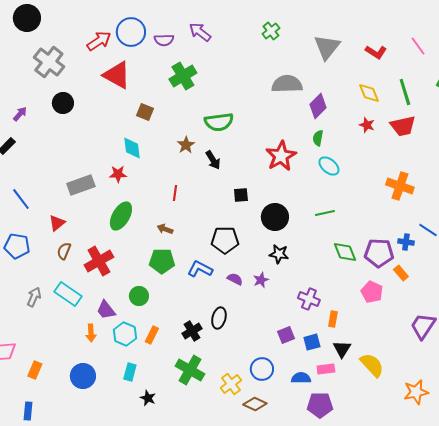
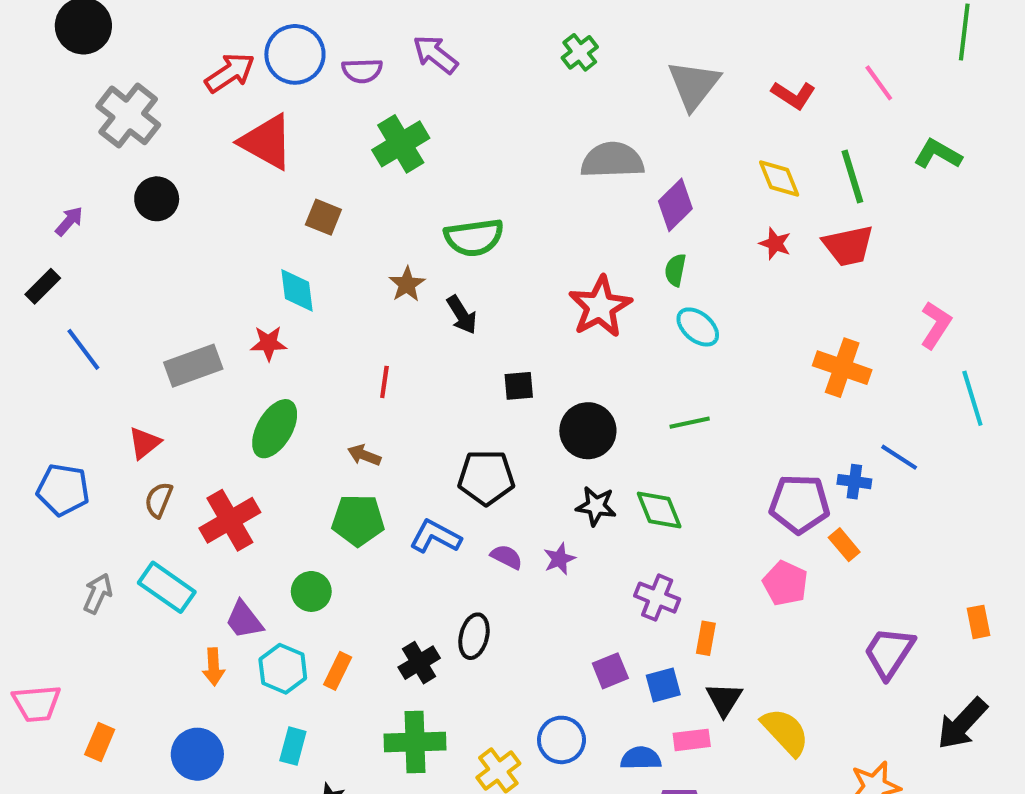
blue line: (21, 199) -> (83, 349), moved
green diamond: (345, 252) -> (659, 510), moved
green cross: (190, 370) -> (415, 742), turned -32

